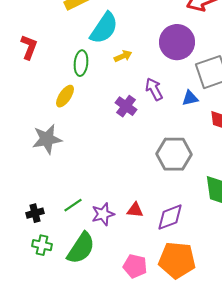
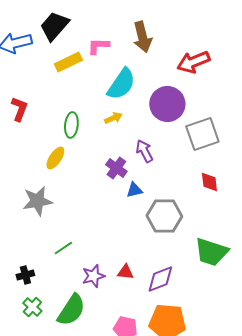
cyan semicircle: (104, 28) -> (121, 84), moved
blue triangle: (190, 98) -> (134, 190), moved
green line: (73, 205) -> (63, 248), moved
green cross: (42, 245) -> (32, 307), turned 30

